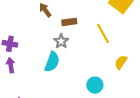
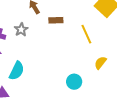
gray star: (61, 41) -> (21, 30), moved
cyan semicircle: (52, 62) -> (17, 71), moved

